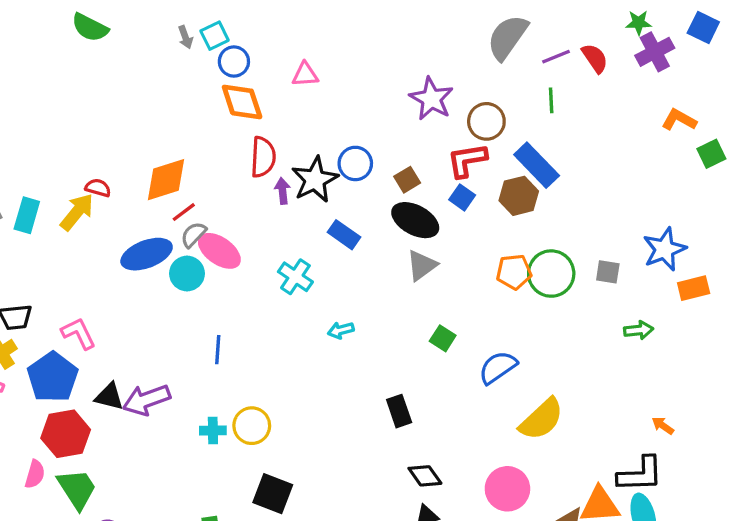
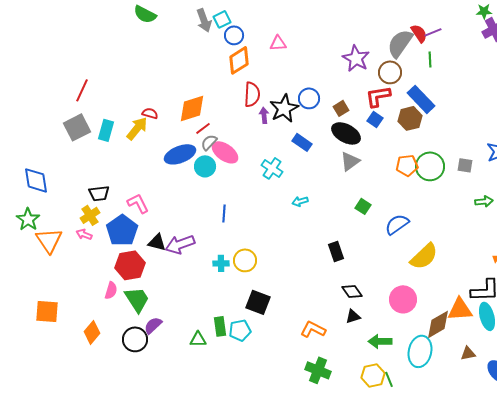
gray arrow: (185, 37) -> (204, 20), size x1.6
gray semicircle: (507, 37) -> (400, 43), moved
red semicircle: (595, 58) -> (419, 33), moved
orange diamond: (242, 102) -> (239, 60), turned 76

